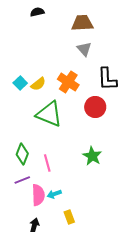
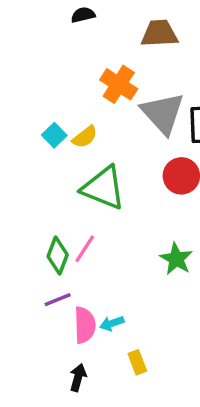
gray triangle: (84, 49) -> (163, 113), moved, size x1.8
orange cross: (68, 82) -> (119, 84), moved
pink line: (47, 163) -> (85, 249), moved, turned 48

